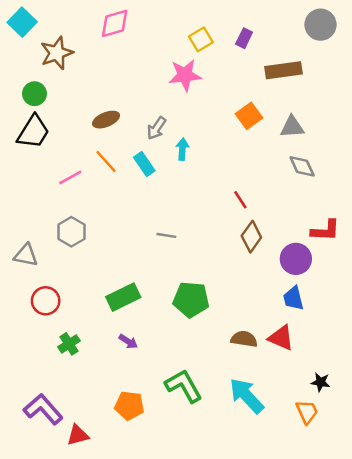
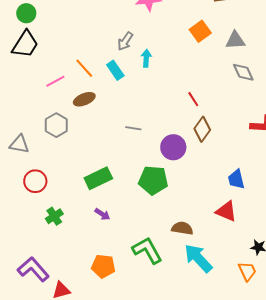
brown ellipse: (106, 120) -> (84, 99), moved
purple circle: (296, 259) -> (173, 147), moved
brown semicircle: (244, 339) -> (182, 228), moved

